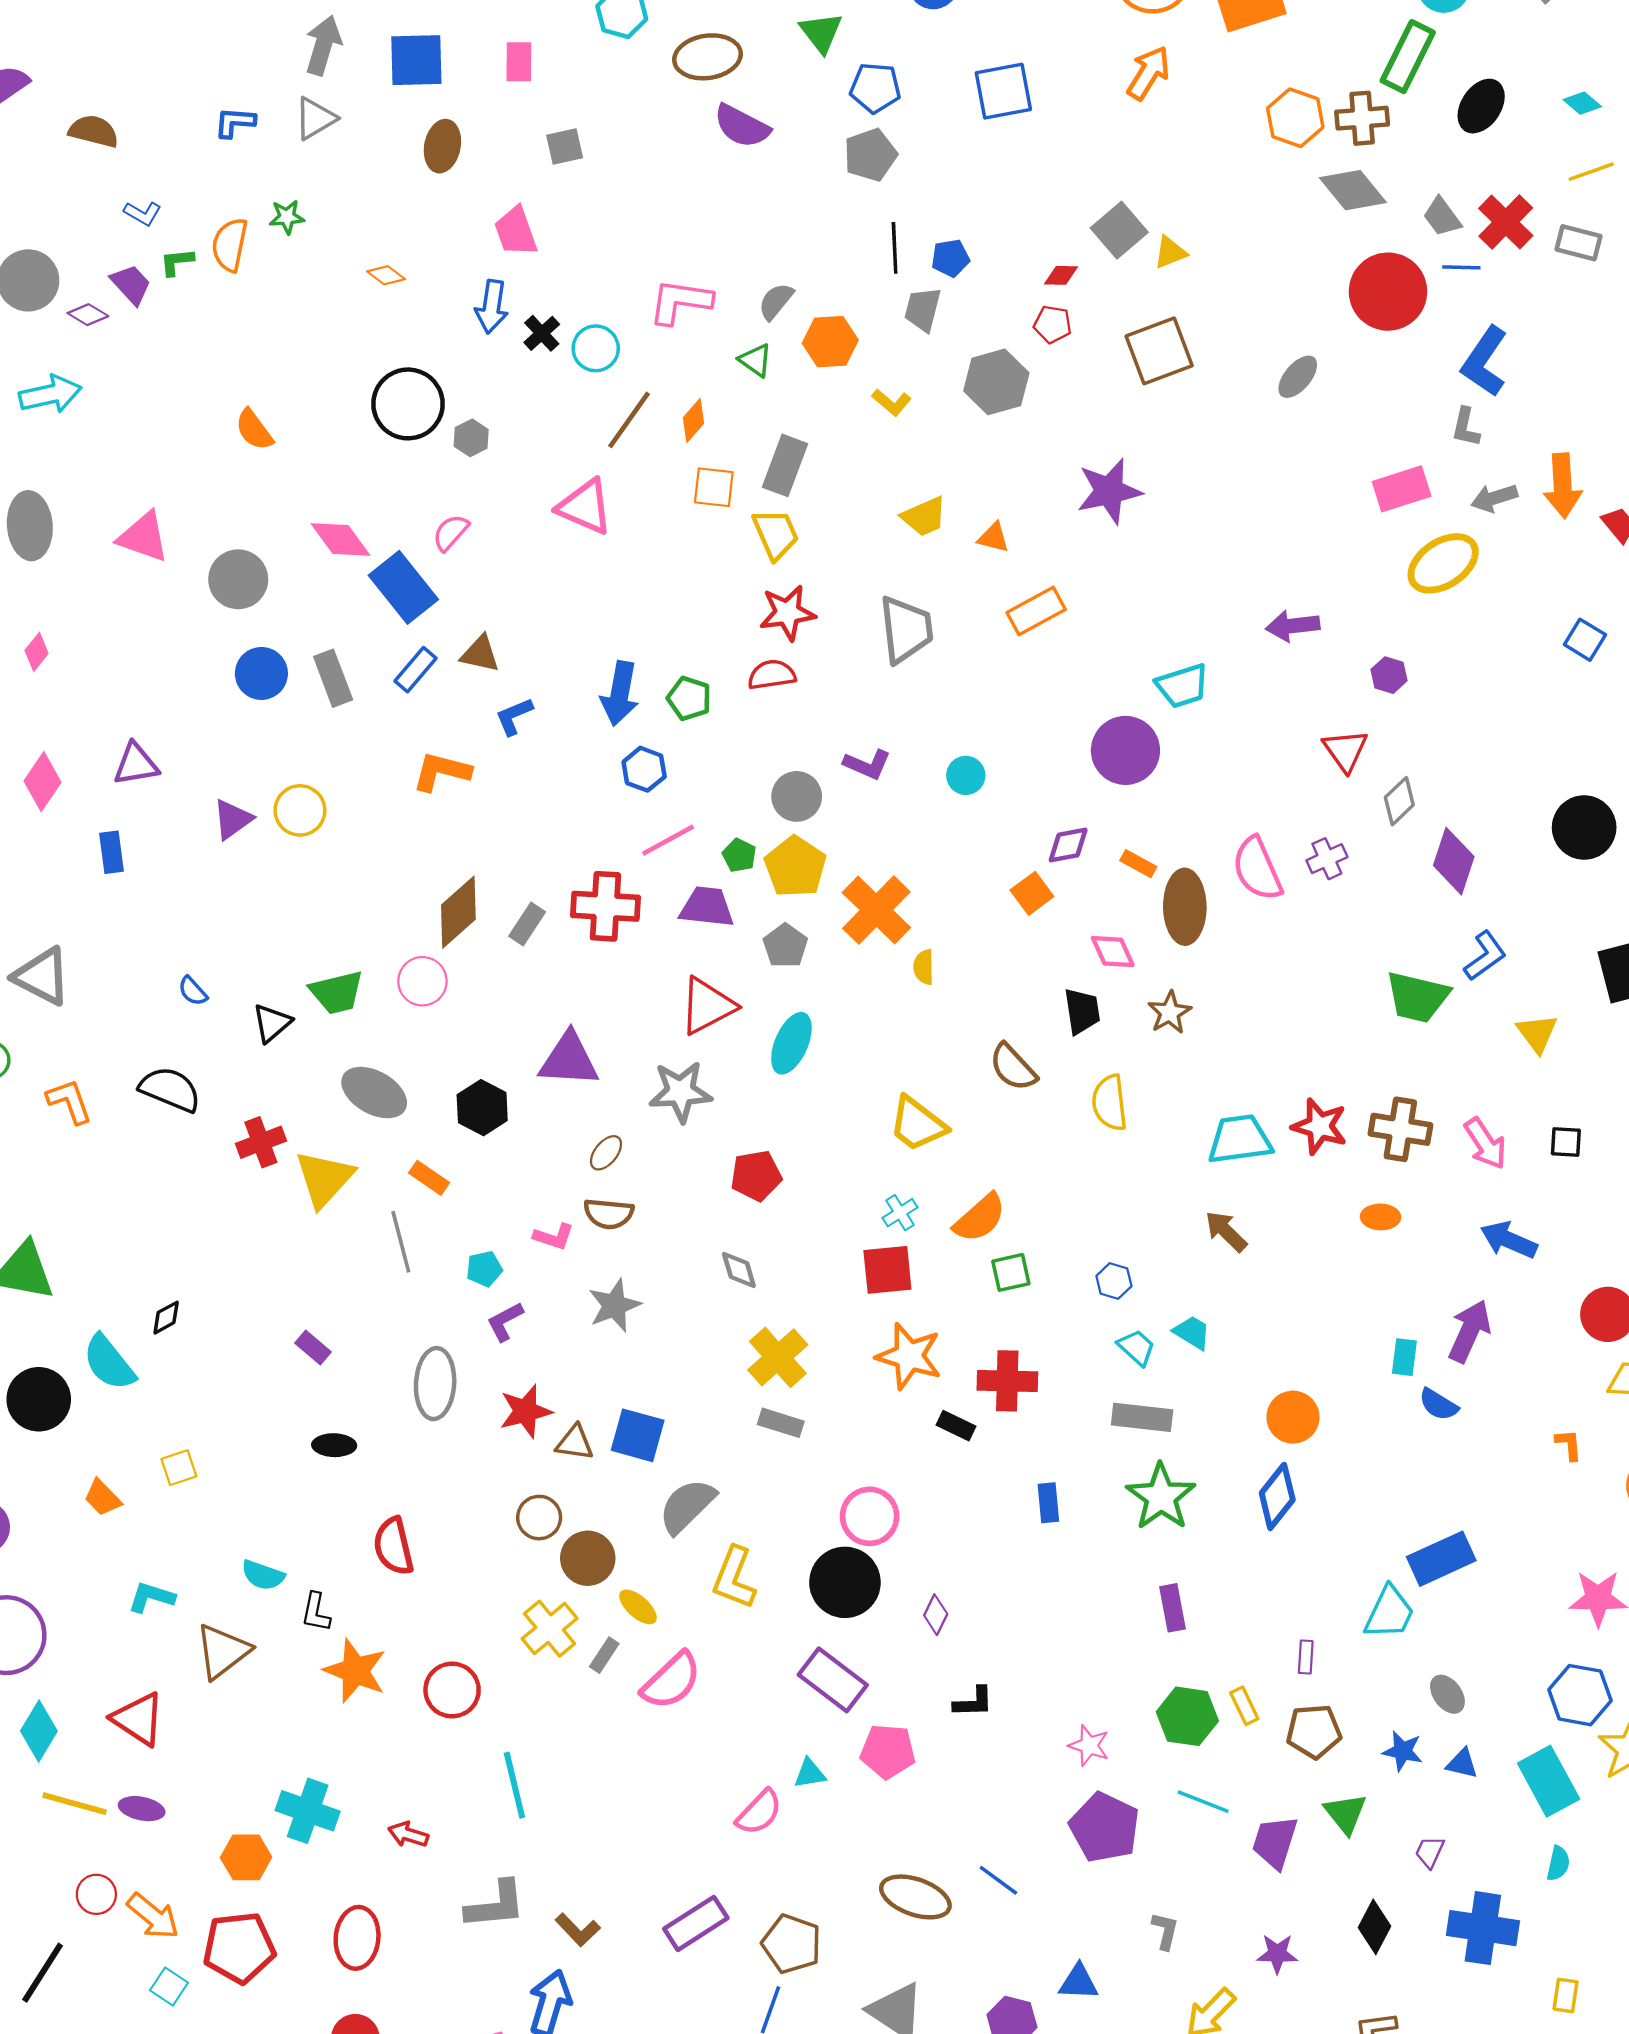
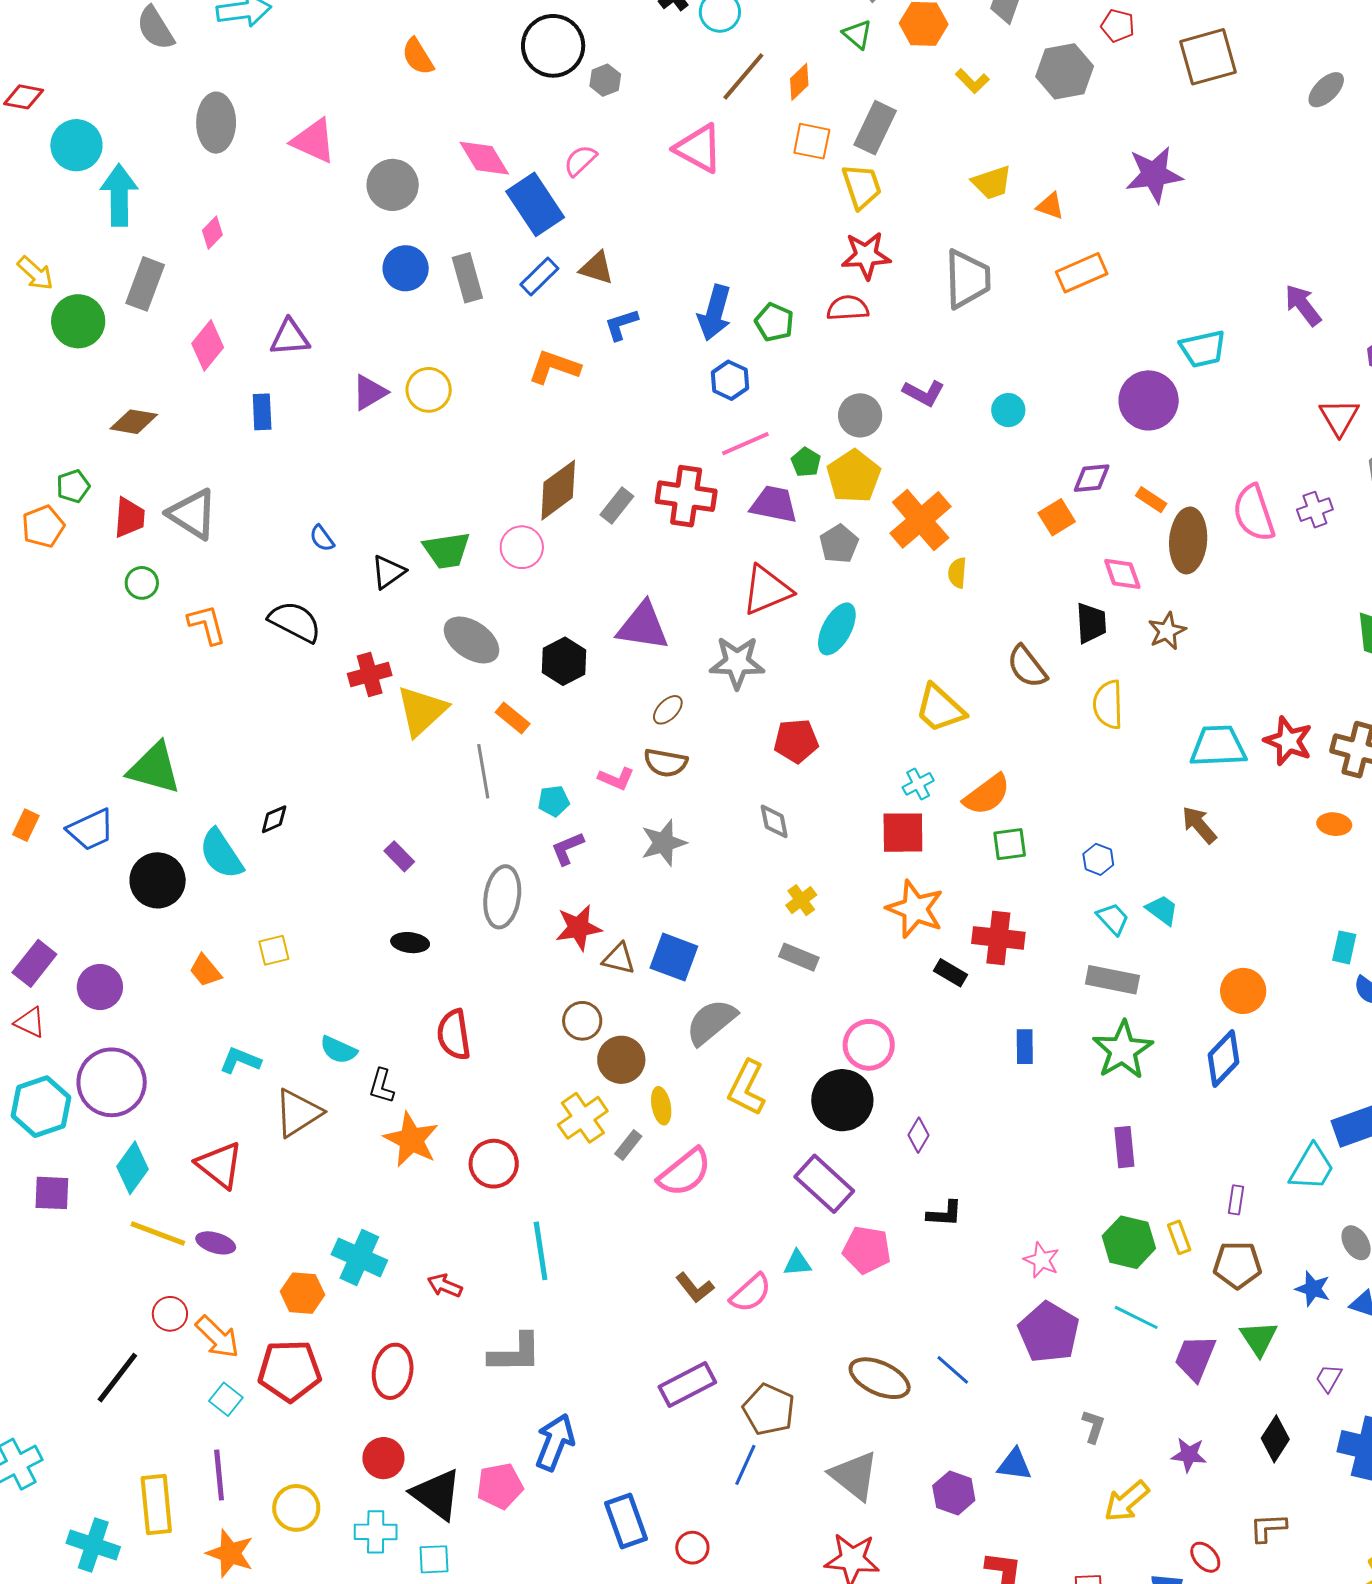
purple arrow: (1293, 626) -> (1303, 305), turned 54
yellow cross: (778, 1357) -> (801, 900), size x0.6
yellow ellipse: (638, 1607) -> (661, 1106), turned 33
brown L-shape: (578, 1930) -> (695, 1288), moved

